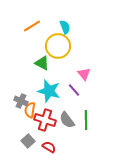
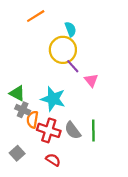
orange line: (32, 26) -> (36, 16), moved
green triangle: (42, 63) -> (17, 93), moved
purple line: (74, 90) -> (73, 66), moved
gray square: (28, 141) -> (17, 153), moved

